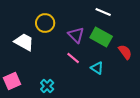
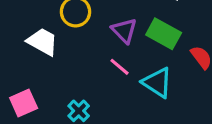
cyan triangle: (97, 68) -> (157, 83), size x1.5

